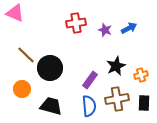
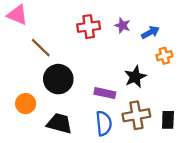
purple star: (105, 30) -> (122, 25), moved
brown line: (26, 55) -> (41, 48), moved
orange cross: (141, 75) -> (164, 56), moved
purple rectangle: (90, 80) -> (105, 93), turned 66

